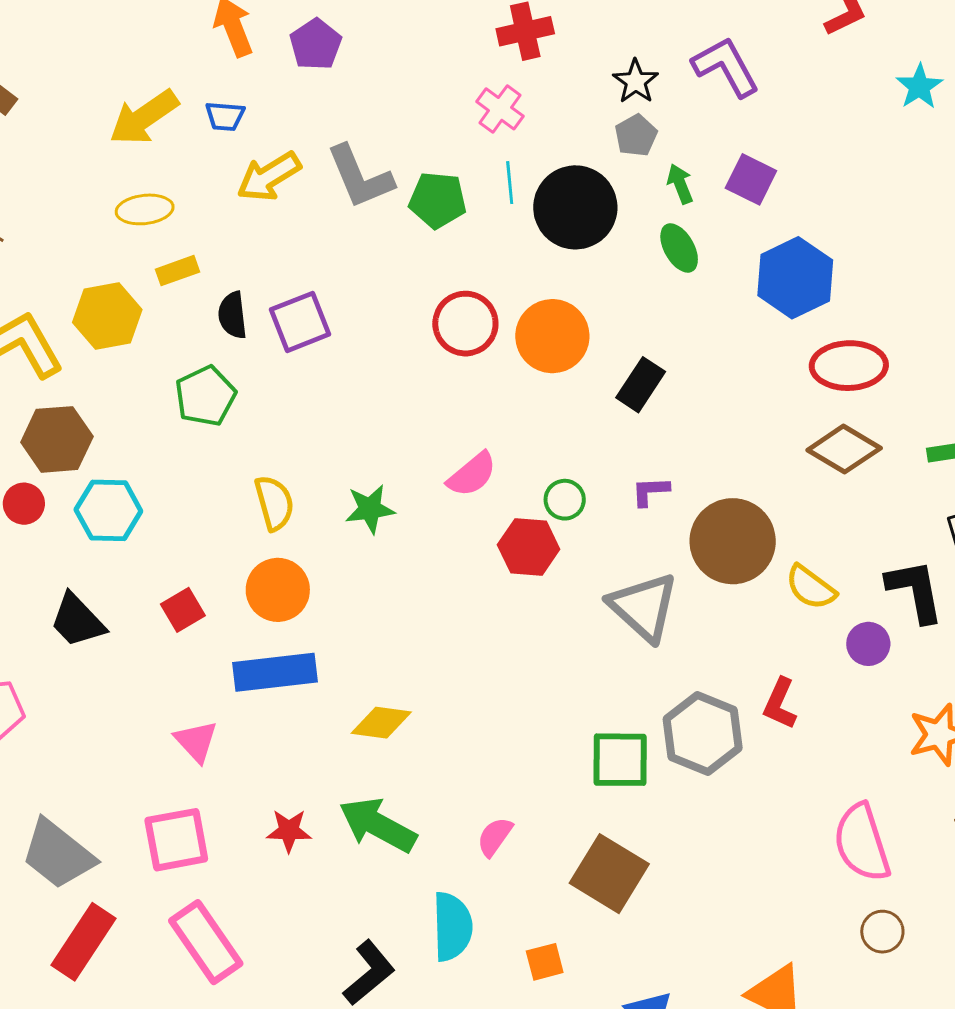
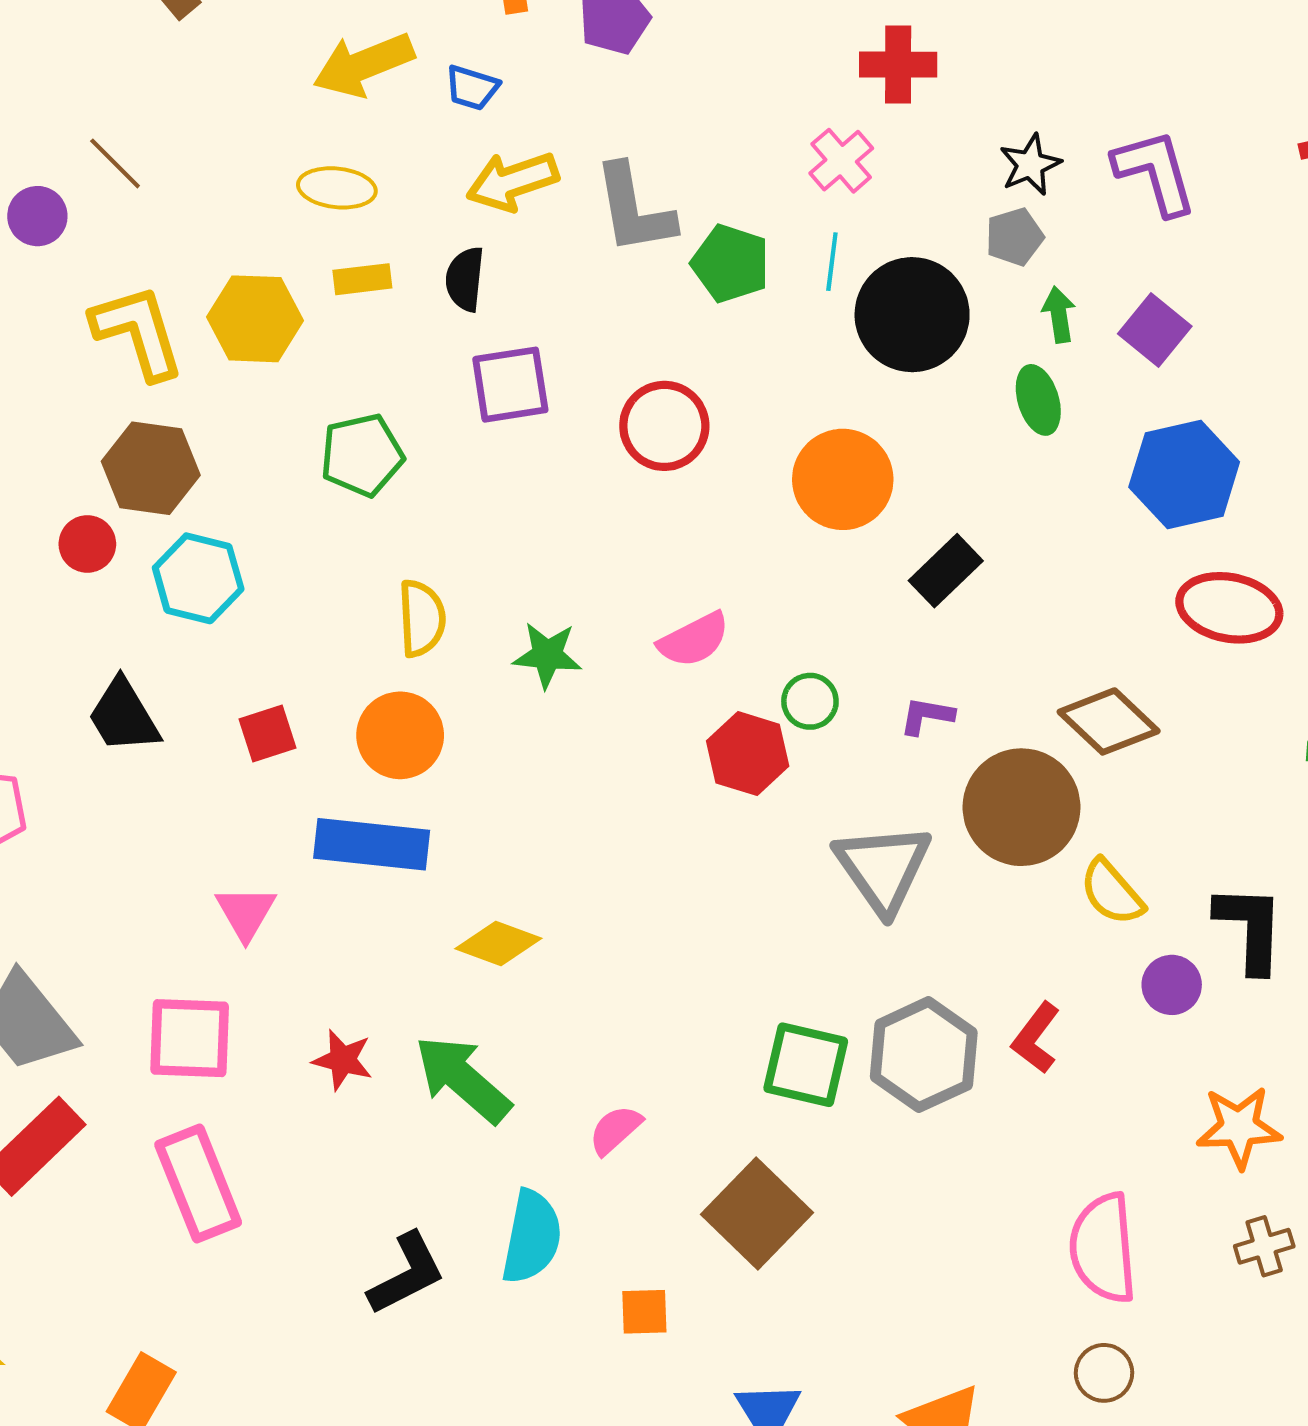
black semicircle: (232, 315) -> (465, 279), moved
red circle: (465, 324) -> (664, 426), moved
brown diamond: (844, 449) -> (1109, 721), moved

